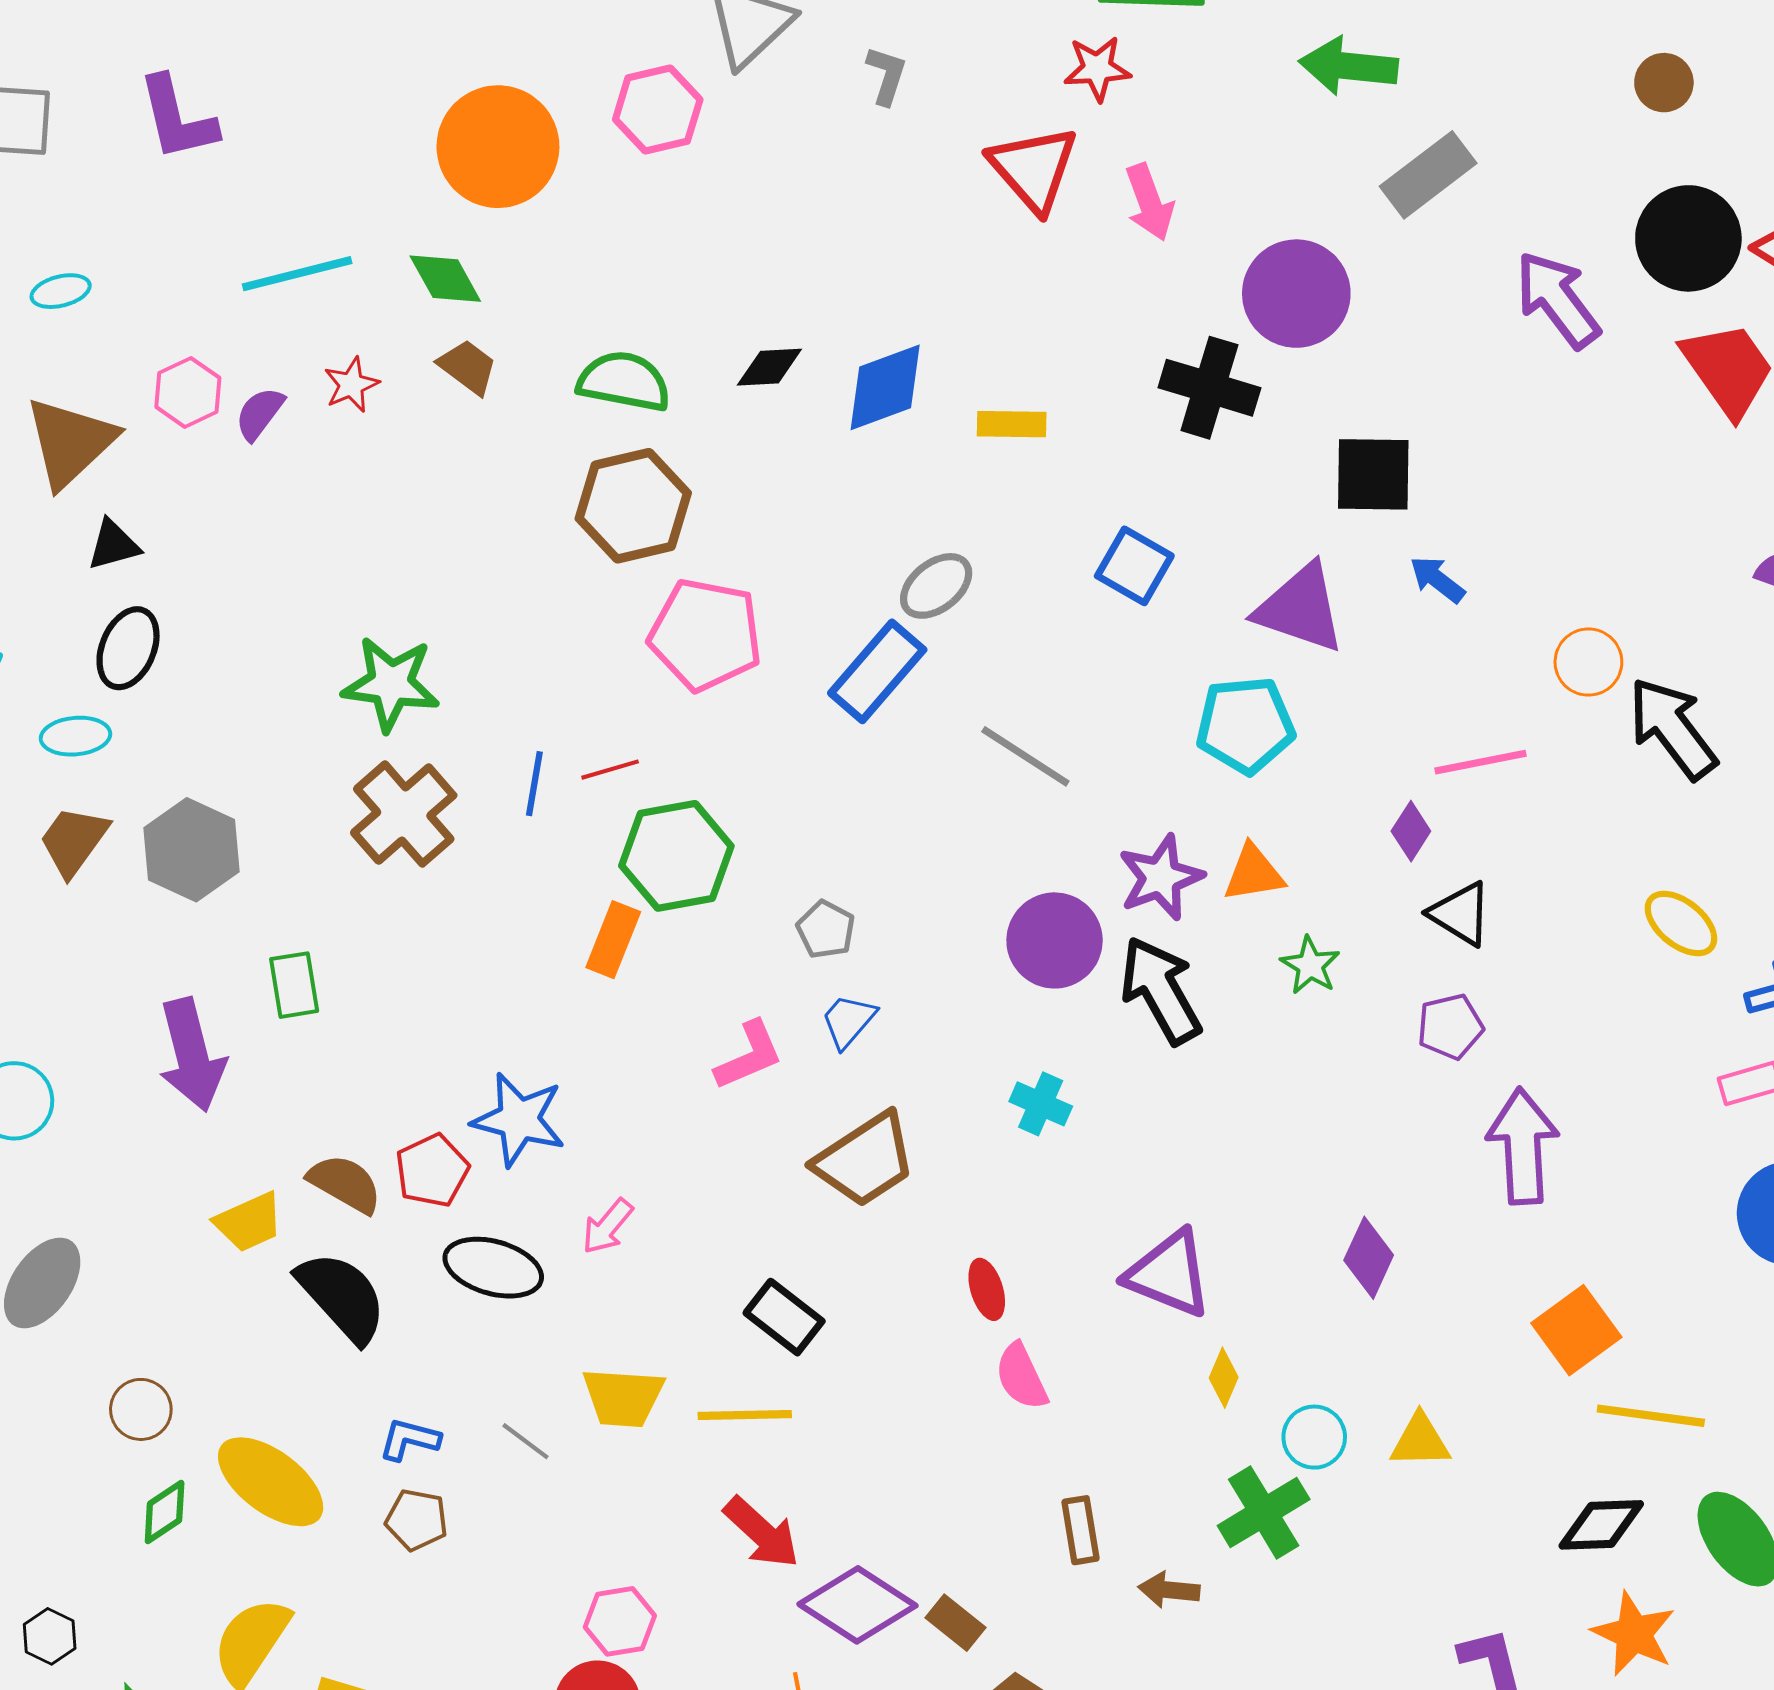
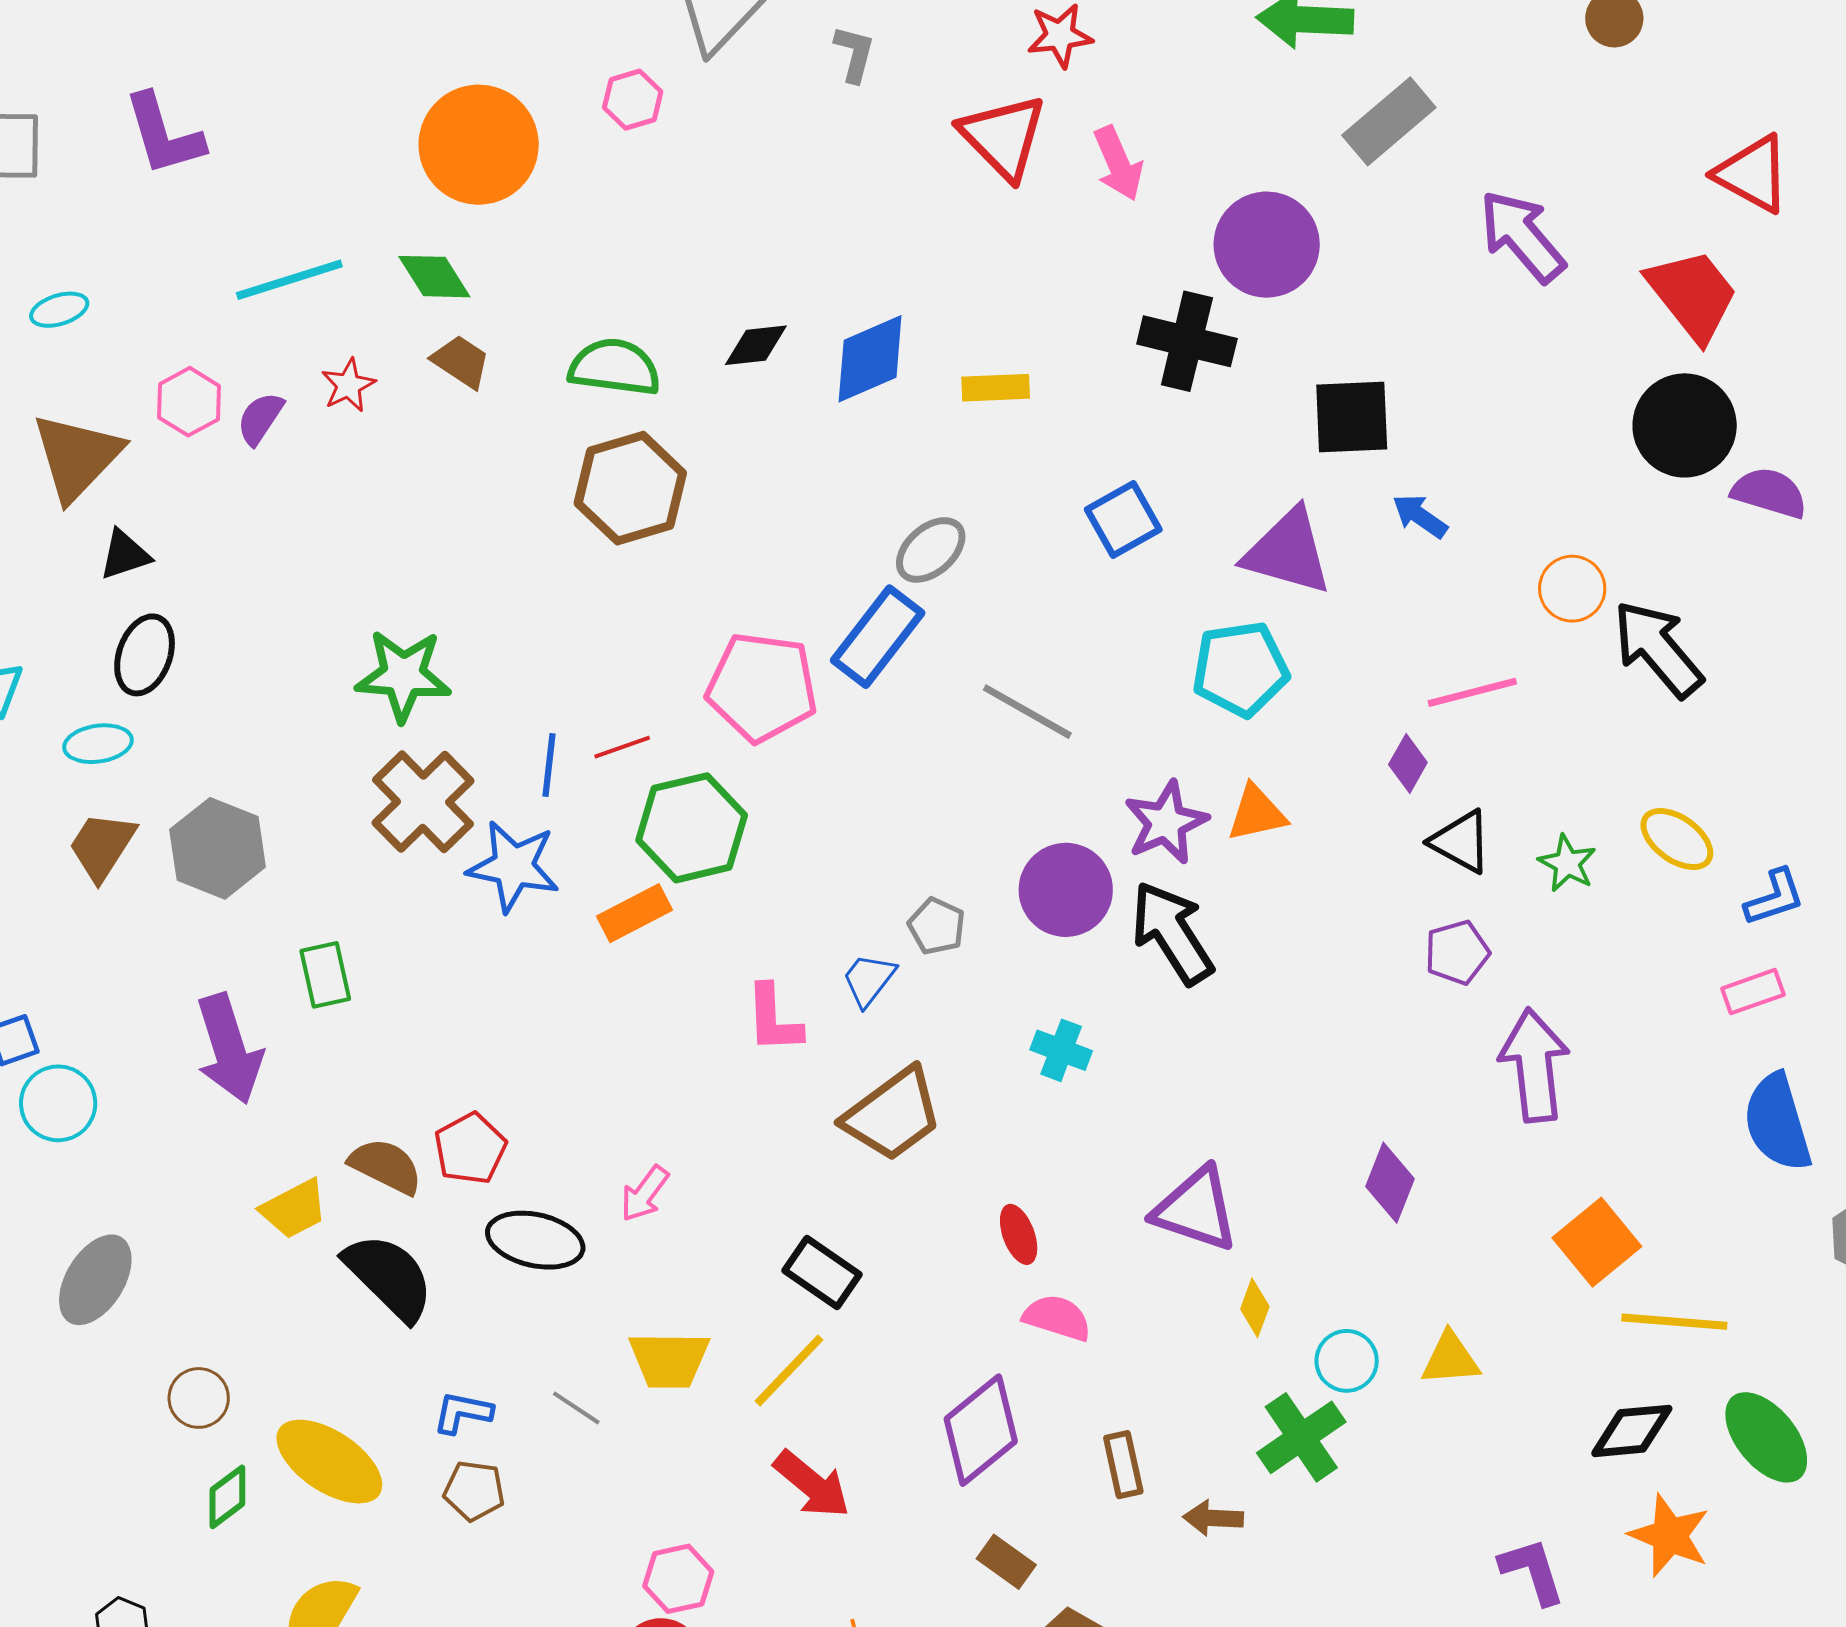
pink hexagon: (658, 110) -> (633, 100), size x0.7
black circle: (1688, 238) -> (1685, 425), moved
blue square: (1134, 566) -> (1123, 519), turned 34
pink pentagon: (706, 635) -> (762, 687), moved
gray pentagon: (826, 929) -> (937, 926), moved
orange rectangle: (613, 940) -> (635, 913), turned 44
green star: (1310, 965) -> (1567, 863), moved
pink L-shape: (749, 1056) -> (773, 1019), turned 114
blue star: (519, 1120) -> (513, 866), moved
pink semicircle: (1021, 1377) -> (1057, 1318), turned 136
yellow line: (745, 1415) -> (789, 1370), turned -42
purple diamond: (857, 1605) -> (981, 1430), moved, turned -69

